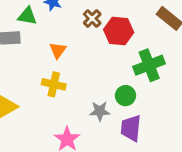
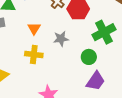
gray star: (100, 111) -> (61, 39), moved
purple trapezoid: (131, 128) -> (96, 81), turned -145

